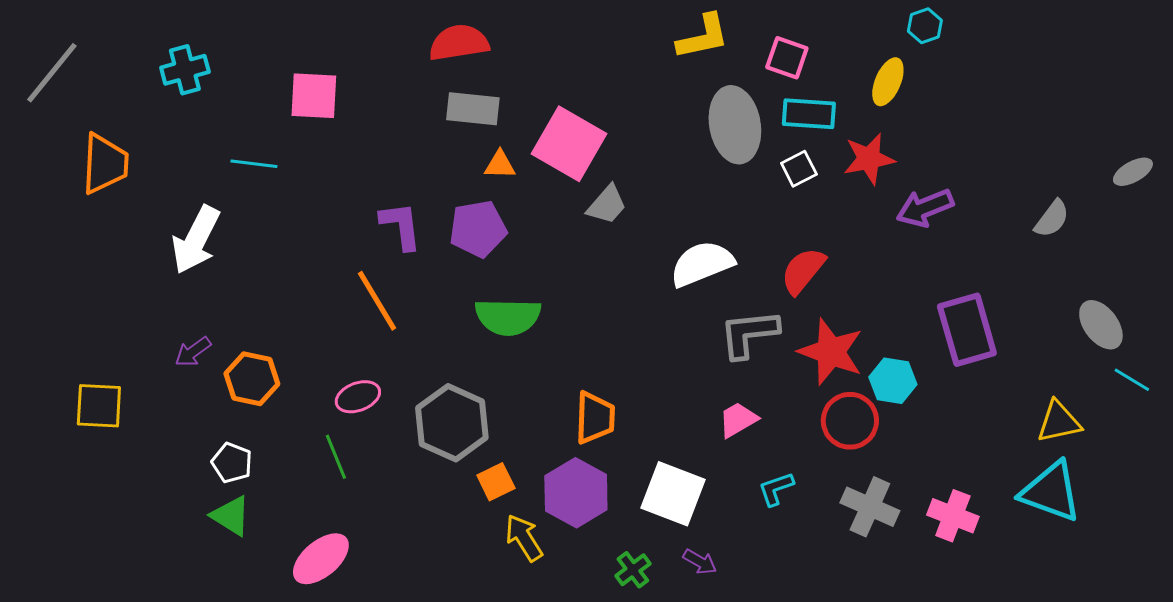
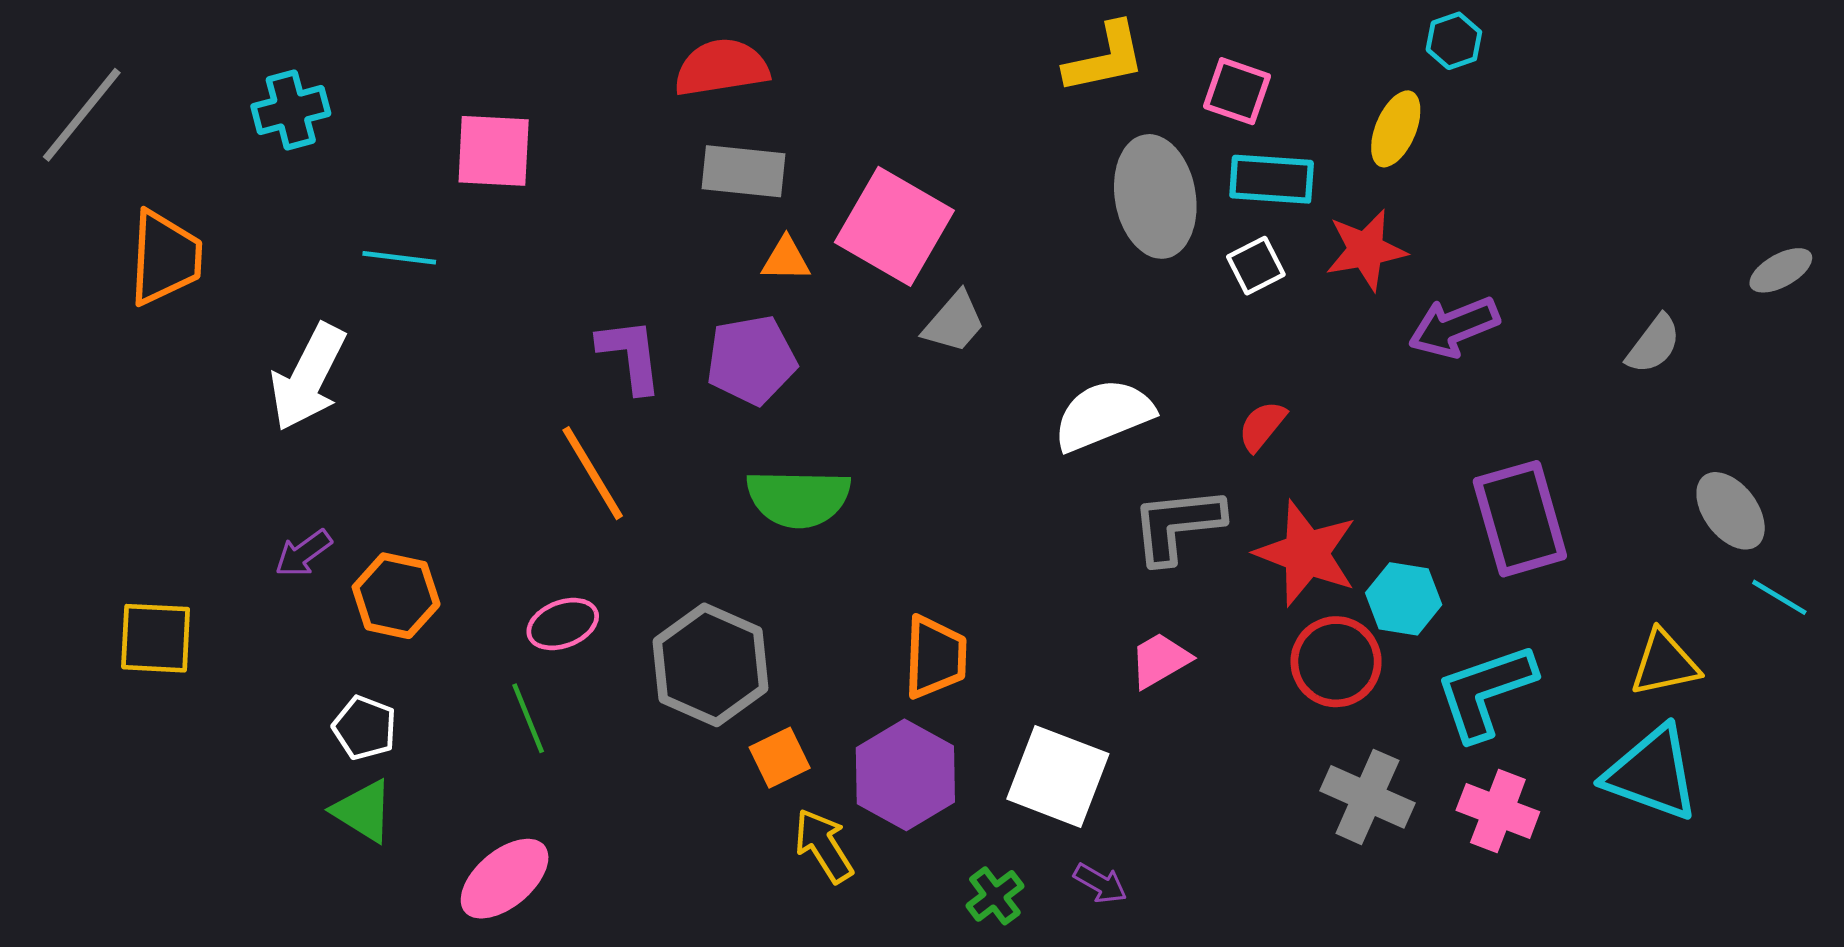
red semicircle: (803, 271) -> (1262, 426), size x0.7
cyan L-shape: (776, 489) -> (1485, 692), moved, size x1.8

